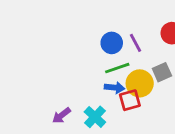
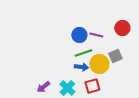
purple line: (135, 43) -> (96, 35), turned -48
red square: (130, 100) -> (92, 86), moved

